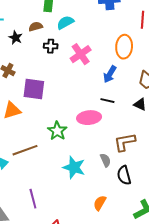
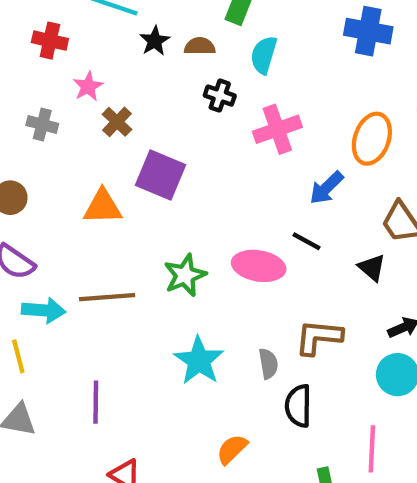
cyan semicircle: (65, 22) -> (264, 55), turned -60
black star: (16, 38) -> (155, 41), moved

